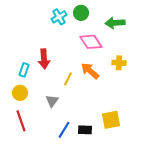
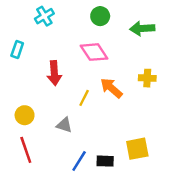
cyan cross: (59, 17) -> (44, 16), moved
pink diamond: (91, 42) -> (94, 52), moved
cyan rectangle: (24, 70) -> (17, 50), moved
gray triangle: (52, 101) -> (64, 125), turned -48

